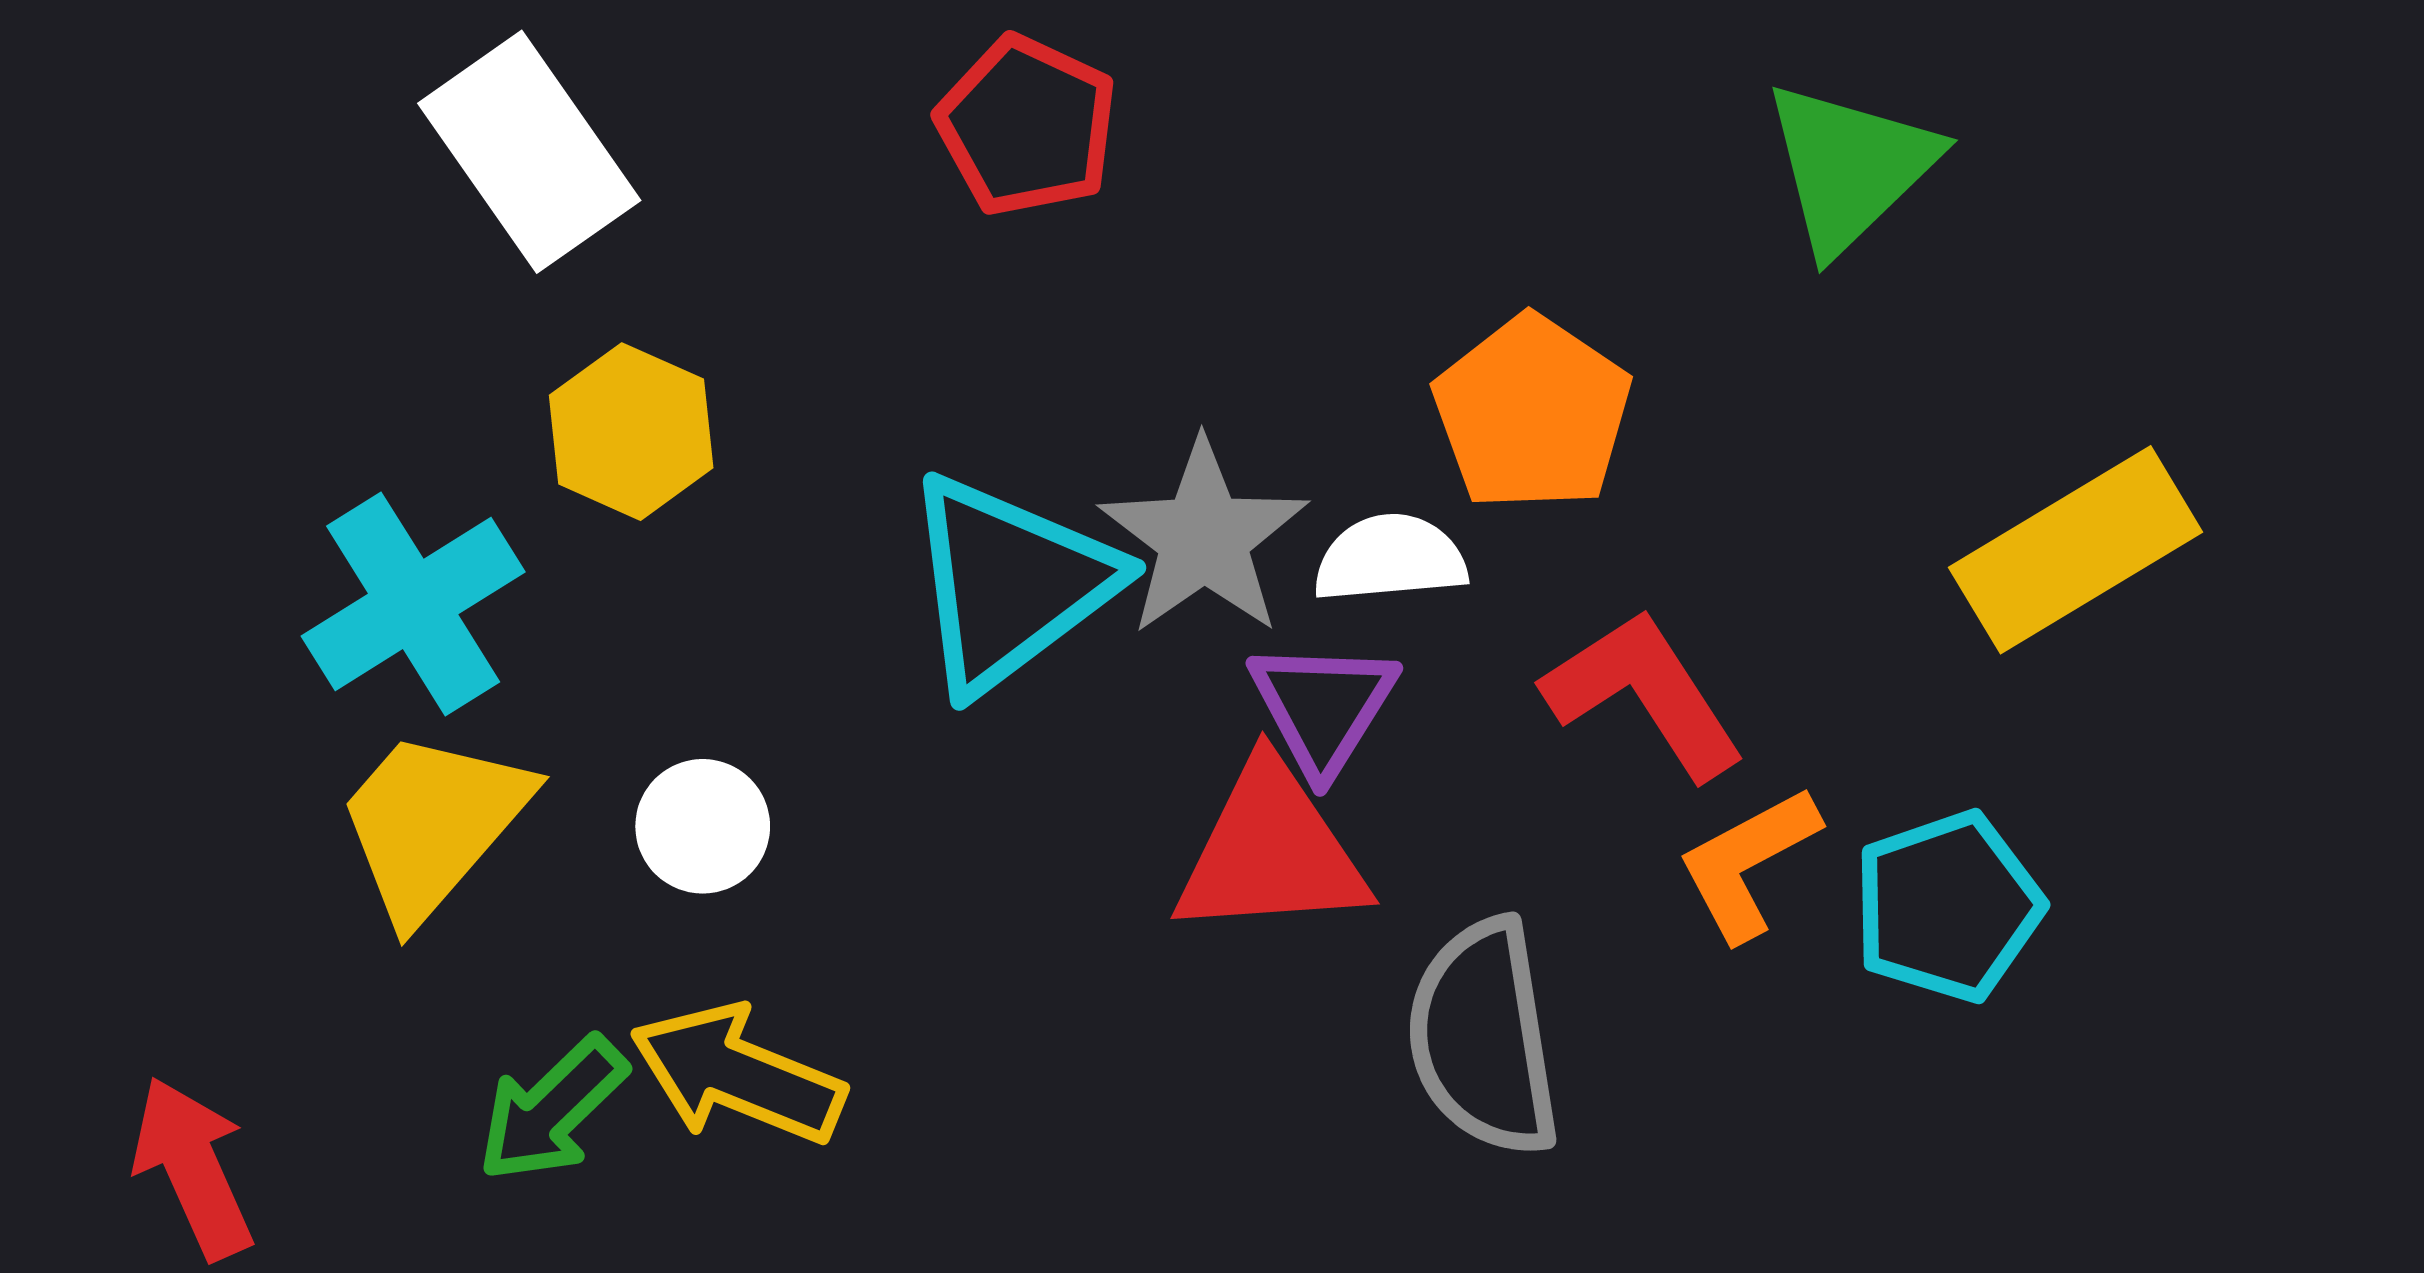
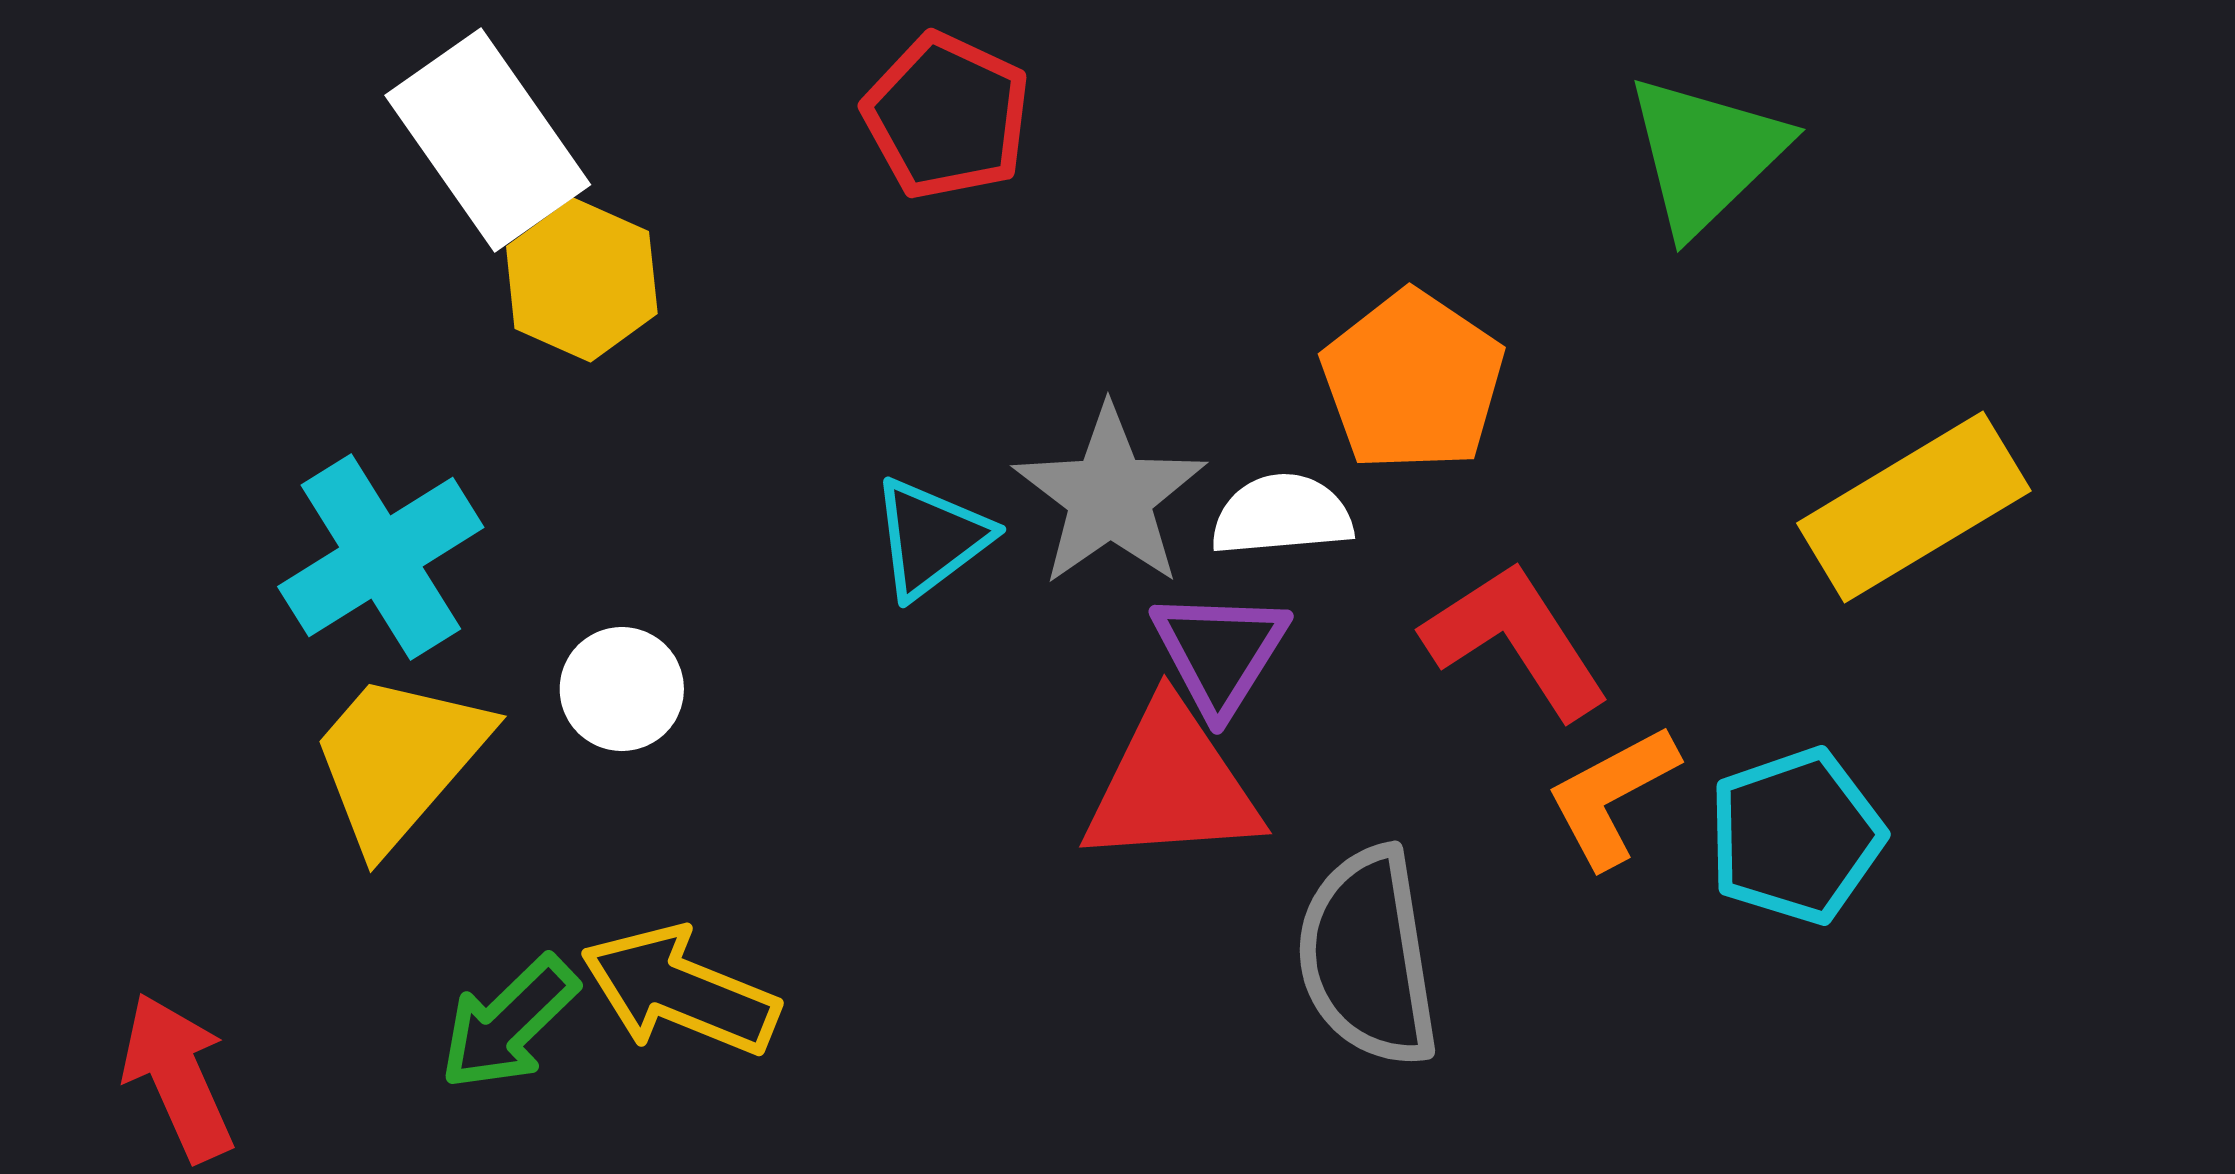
yellow hexagon: (631, 432) -> (582, 280), moved
cyan triangle: (1010, 583) -> (931, 538), size x0.6
white circle: (703, 826) -> (622, 689), moved

